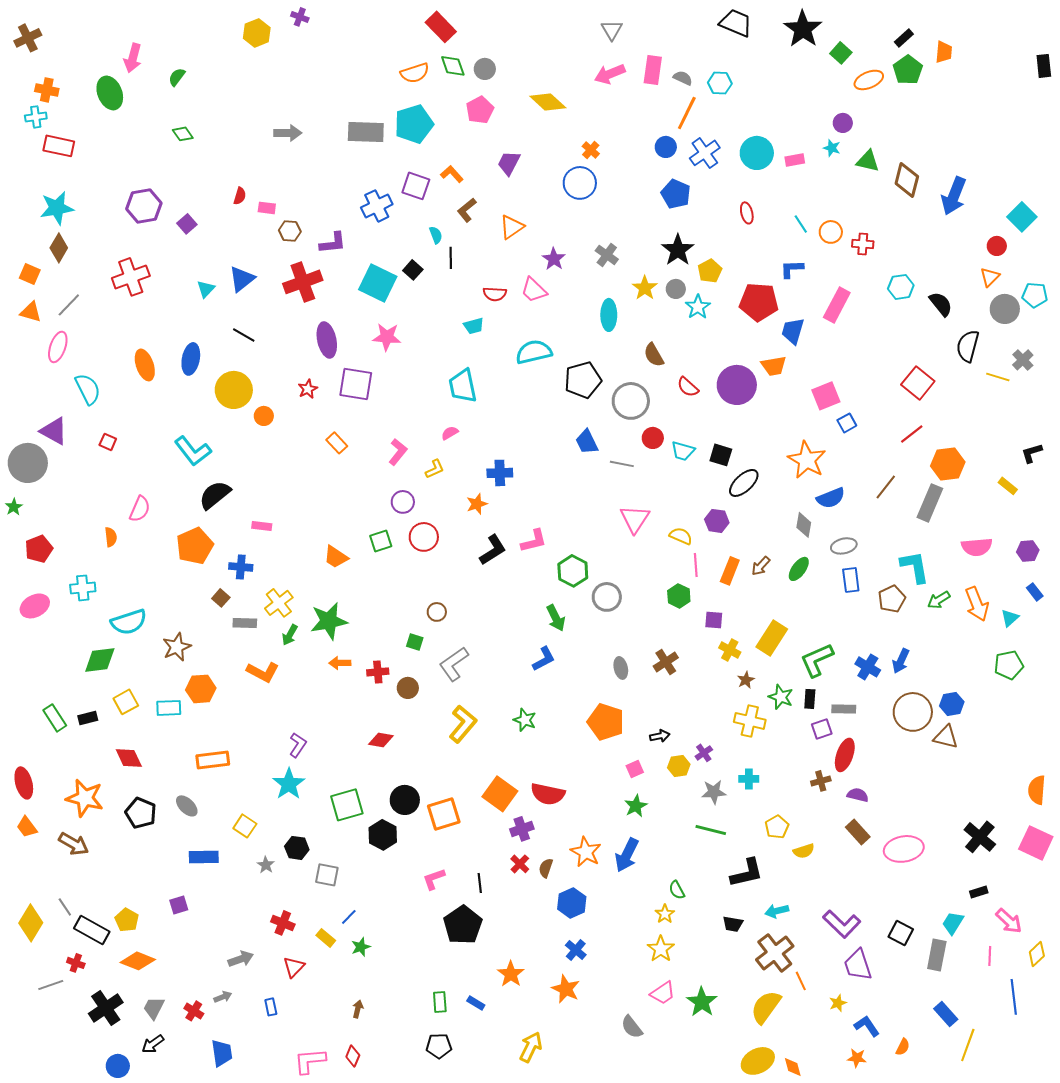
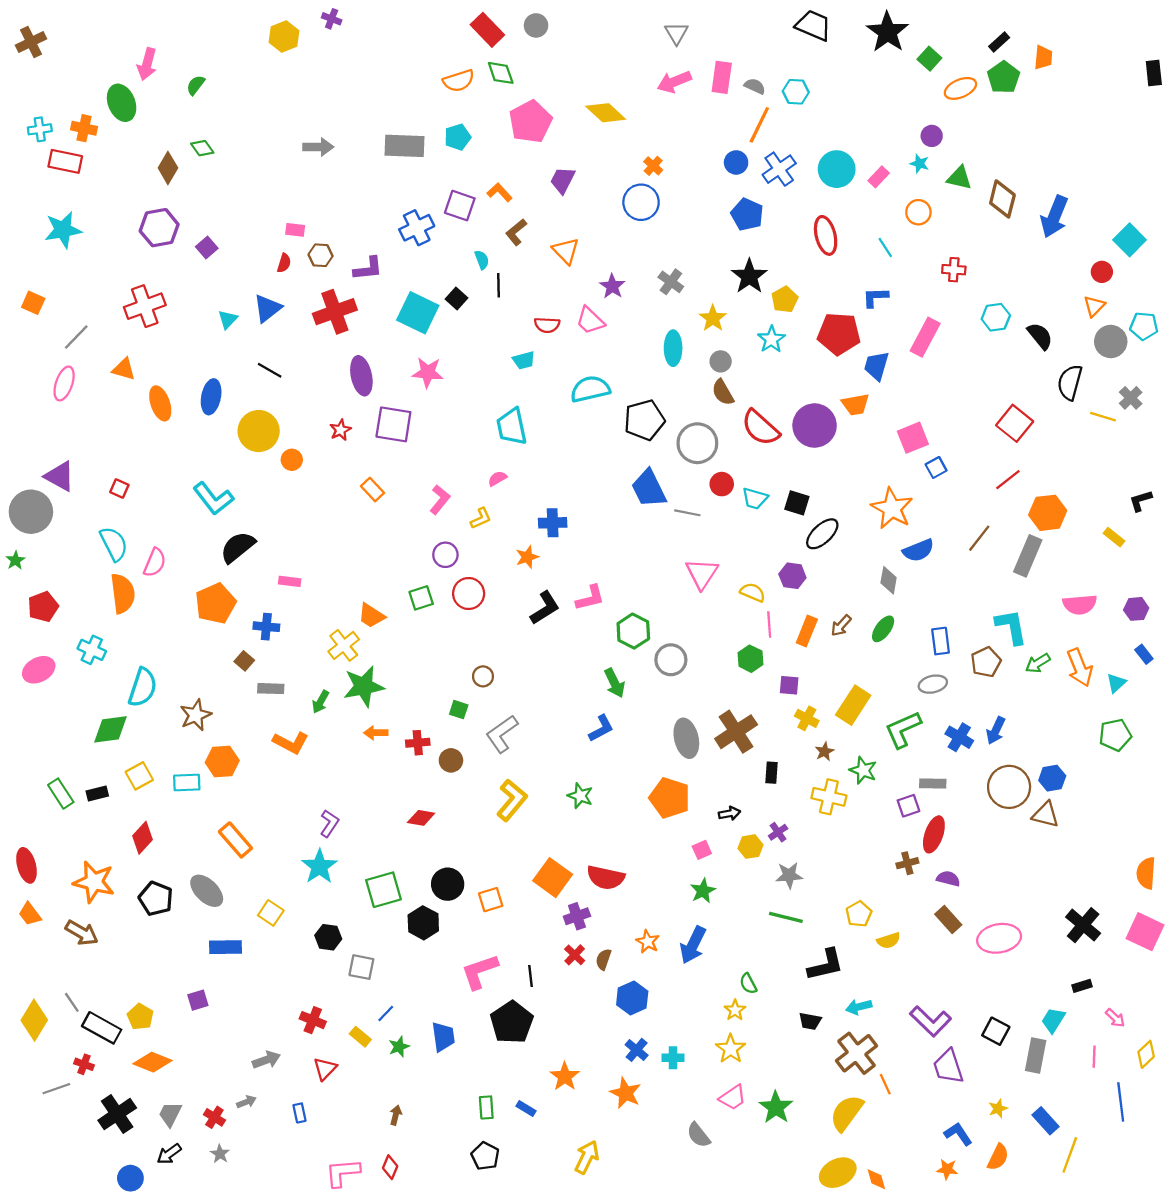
gray circle: (485, 69) -> (536, 25), moved
orange cross: (47, 90) -> (84, 128), moved
pink pentagon: (480, 110) -> (530, 122), size x1.4
cyan pentagon: (414, 124) -> (458, 137), size x0.6
pink rectangle: (795, 160) -> (879, 177), turned -36
red semicircle: (240, 196) -> (284, 263), moved
red ellipse: (747, 213) -> (826, 235), size x1.6
orange triangle: (512, 227) -> (566, 251), turned -40
orange circle: (831, 232) -> (918, 212), moved
brown diamond: (59, 248) -> (168, 168), moved
gray circle: (676, 289) -> (721, 361), moved
orange triangle: (31, 312) -> (124, 369), moved
red semicircle: (688, 387) -> (760, 428), size x1.6
cyan semicircle: (88, 389) -> (114, 544), moved
blue trapezoid: (587, 442) -> (649, 488), size x1.4
orange semicircle: (111, 537) -> (123, 593), size x1.8
gray ellipse: (844, 546) -> (933, 684), moved
cyan cross: (83, 588) -> (92, 650), turned 30
yellow cross: (279, 603) -> (344, 645), moved
cyan semicircle: (129, 622) -> (143, 687), turned -54
brown cross: (666, 662) -> (736, 732), size x1.5
gray ellipse: (621, 668) -> (686, 738), size x1.6
black rectangle: (810, 699) -> (771, 773), moved
red diamond: (129, 758) -> (143, 838), turned 68
orange rectangle: (213, 760) -> (235, 840), turned 56
cyan cross: (749, 779) -> (673, 1058), moved
gray ellipse: (187, 806) -> (207, 891), size x1.4
orange square: (444, 814) -> (491, 900), size x0.7
orange star: (586, 852) -> (648, 942), size x0.7
gray star: (266, 865) -> (220, 1154), moved
pink L-shape: (434, 879) -> (480, 971), size x1.5
pink arrow: (1009, 921) -> (1115, 1018), size x0.7
yellow star: (838, 1003) -> (998, 1109), moved
black pentagon: (439, 1046) -> (485, 1156), turned 30
orange semicircle: (903, 1047) -> (998, 1157), size x1.4
blue trapezoid: (222, 1053) -> (443, 1037), moved

